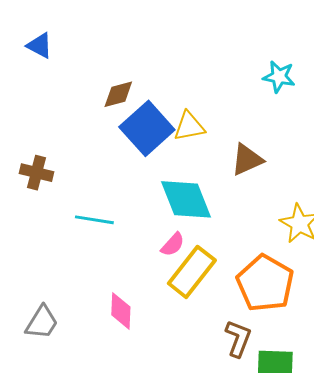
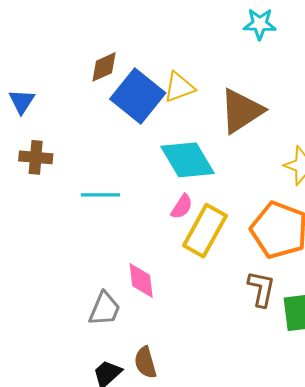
blue triangle: (40, 45) -> (22, 101), moved, turned 44
brown triangle: (247, 160) -> (241, 111), size x1.4
gray trapezoid: (42, 322) -> (104, 309), moved

